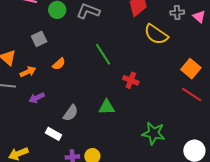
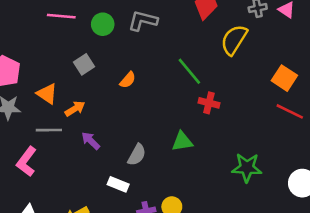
yellow semicircle: (156, 34) -> (234, 40), turned 95
green line: (103, 54) -> (189, 71), moved
orange semicircle: (59, 64) -> (128, 80), moved
purple arrow: (37, 98) -> (91, 141), turned 77

